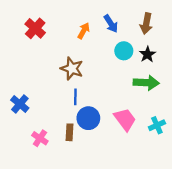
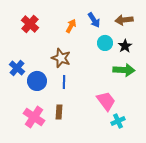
brown arrow: (146, 24) -> (124, 20), turned 72
blue cross: (20, 104) -> (17, 68), moved
blue circle: (88, 118) -> (37, 81), moved
cyan cross: (157, 125) -> (118, 121), moved
pink cross: (40, 138) -> (34, 117), size x1.5

